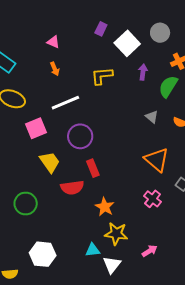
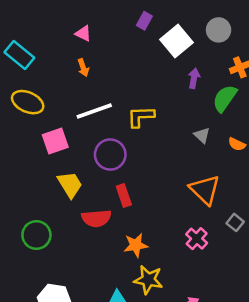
yellow L-shape: (102, 76) -> (141, 117), moved
orange star: (105, 207) -> (136, 245), turned 30

